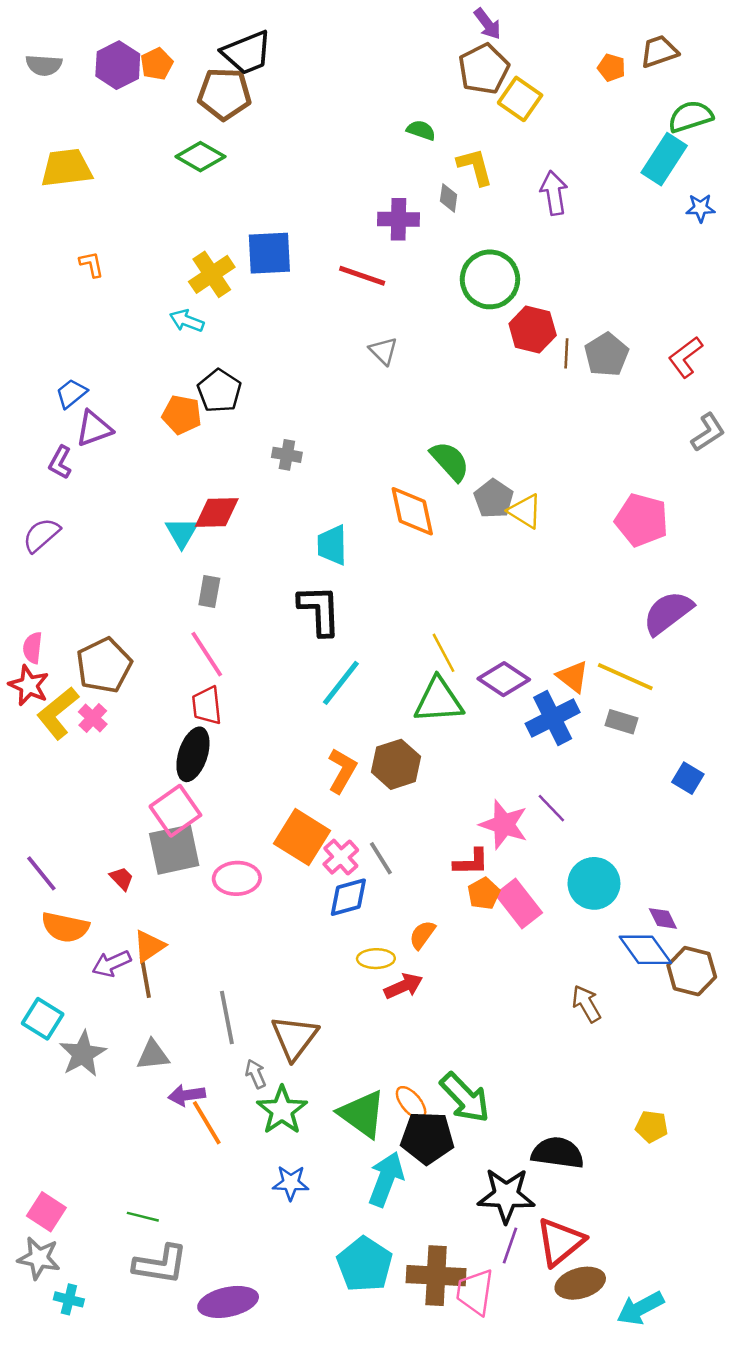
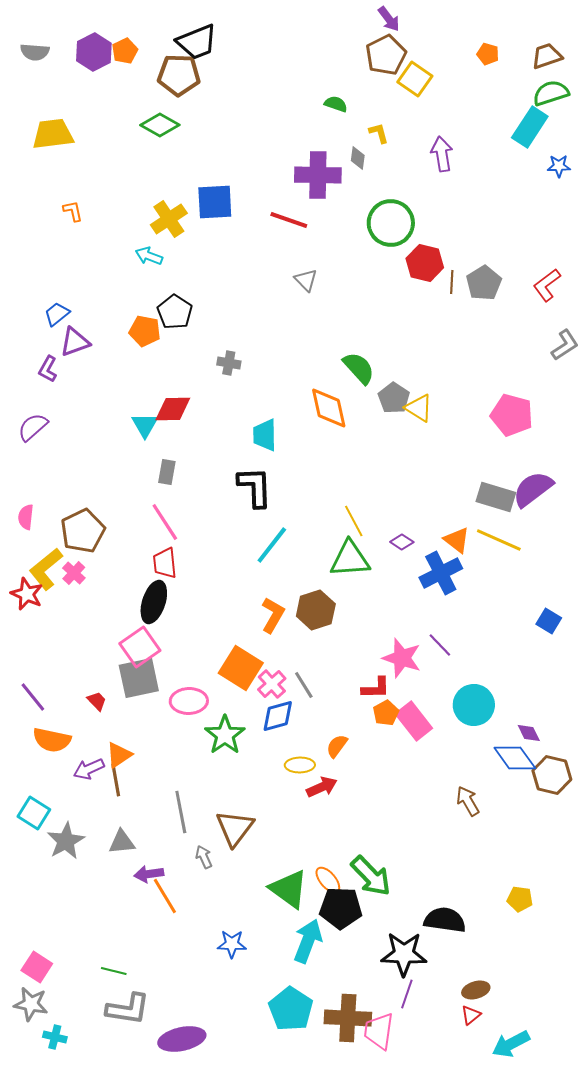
brown trapezoid: (659, 51) -> (547, 56), moved
yellow L-shape: (475, 167) -> (379, 133), size x0.7
purple cross: (398, 219) -> (318, 175), size x1.4
purple diamond: (504, 679) -> (402, 542), size x0.6
red star: (29, 685) -> (27, 594), moved
gray rectangle: (622, 722) -> (496, 497), moved, size x1.5
green star: (282, 1110) -> (225, 735), moved
red triangle: (560, 1242) -> (471, 1015), moved, size x0.5
brown ellipse: (580, 1283) -> (476, 990), moved, size x0.7

